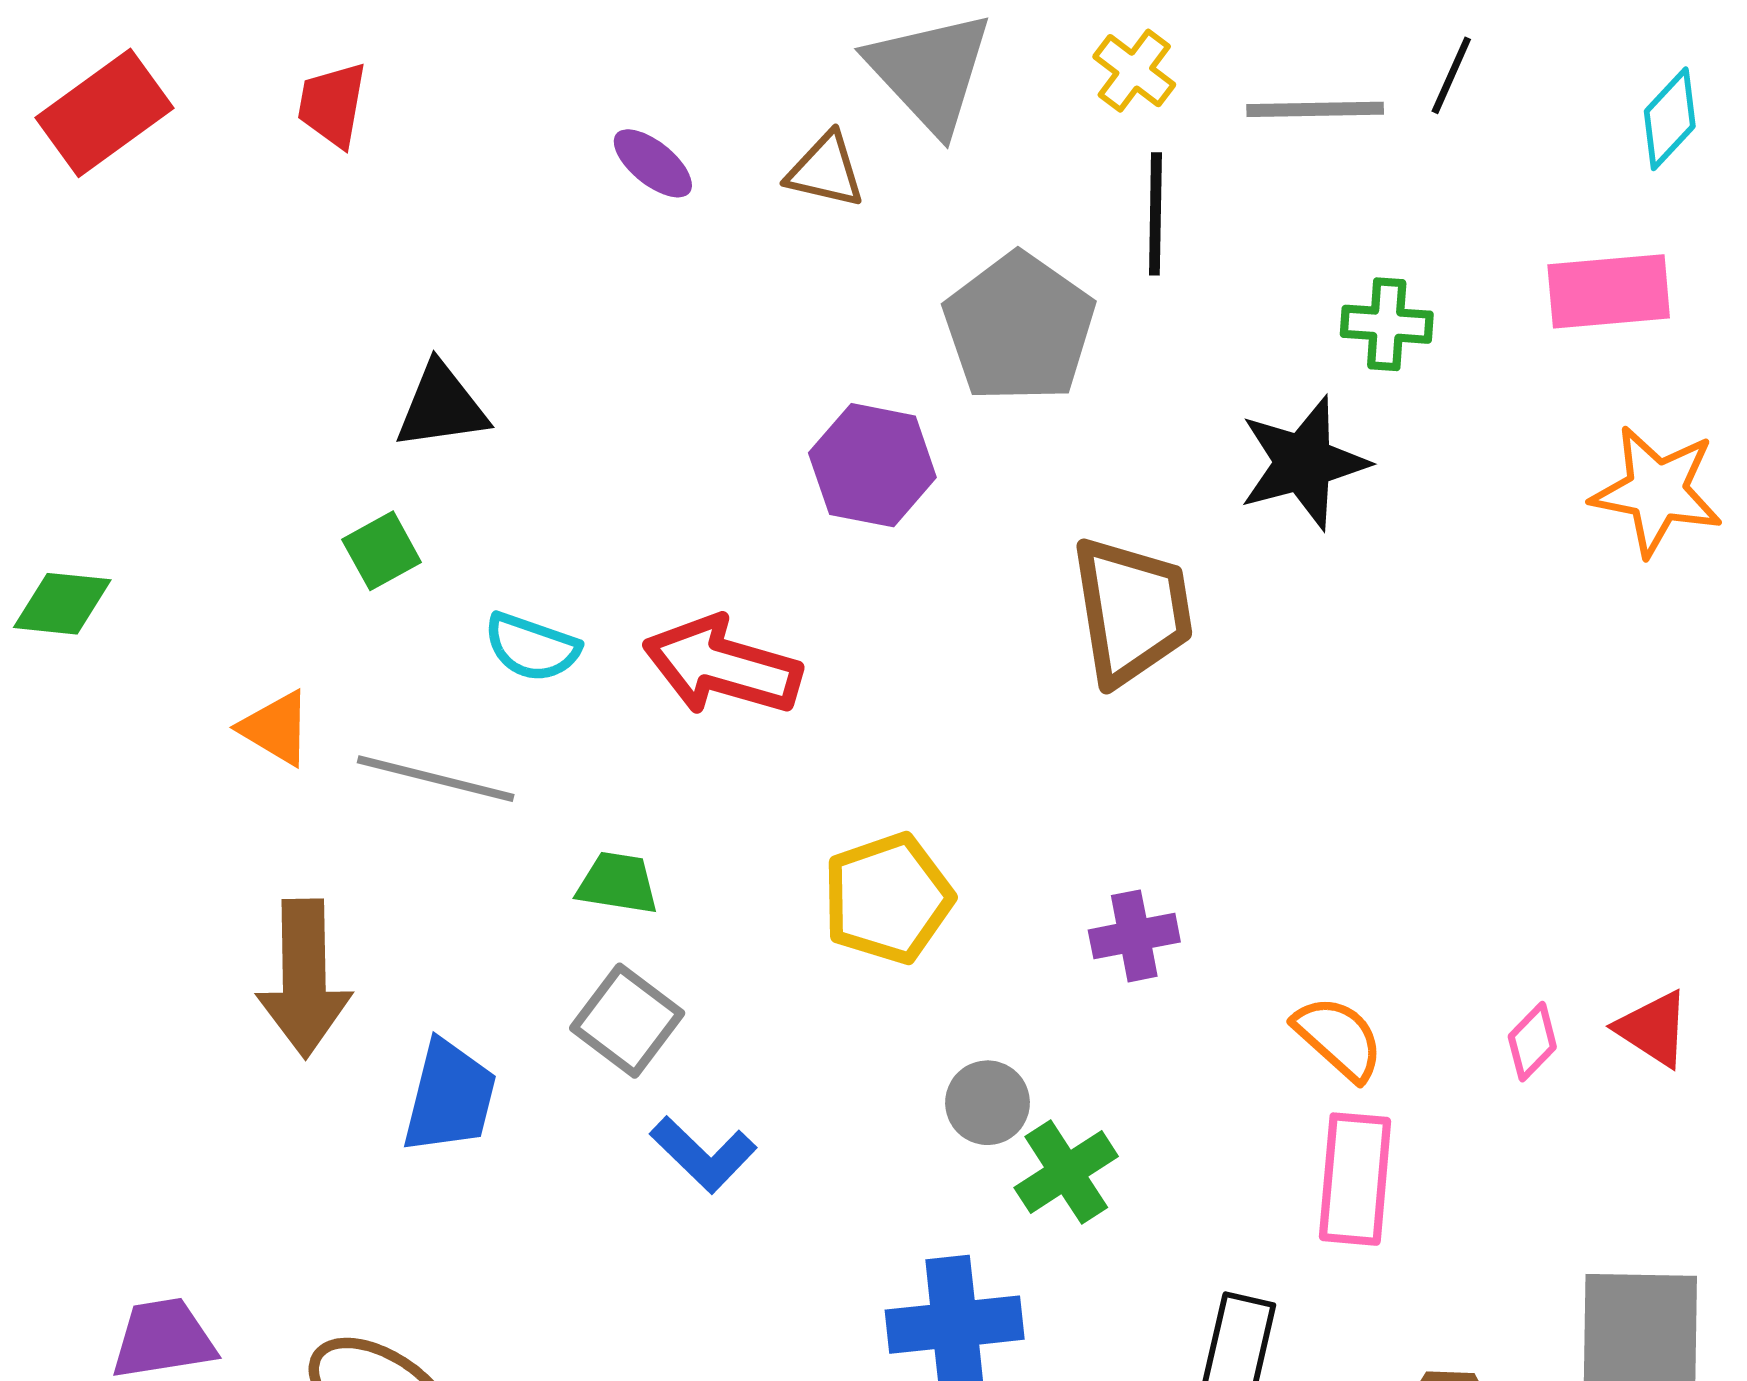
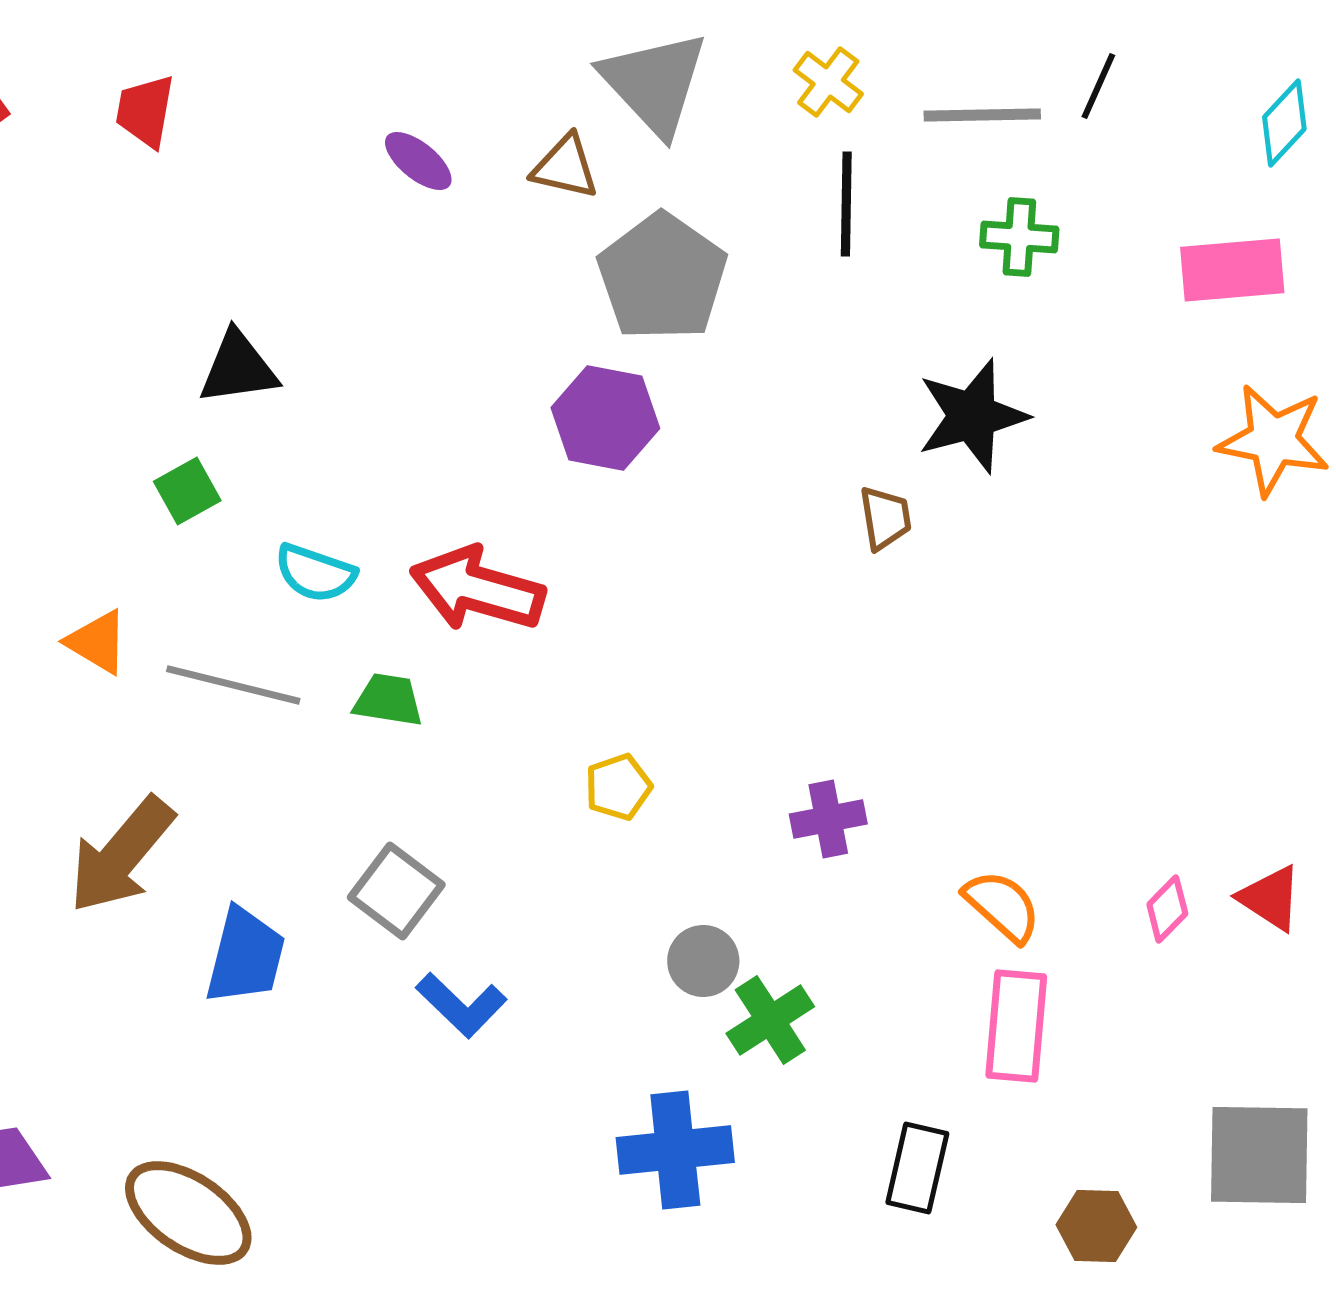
green cross: (1387, 324) -> (1019, 237), moved
gray pentagon: (1019, 328) -> (662, 277), moved
brown trapezoid: (1132, 611) -> (885, 518), moved, size x0.5
green trapezoid: (618, 883) -> (388, 700), moved
yellow pentagon: (888, 898) -> (618, 787), size x0.6
brown arrow: (304, 978) -> (121, 855), turned 41

